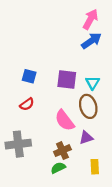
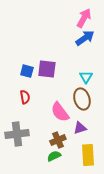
purple square: (67, 80) -> (47, 69), moved
red semicircle: (27, 104) -> (25, 97), turned -64
yellow rectangle: (95, 167) -> (88, 155), size x1.5

